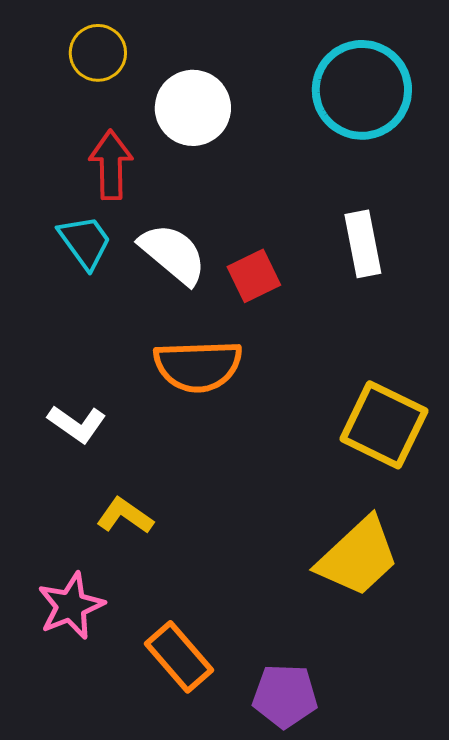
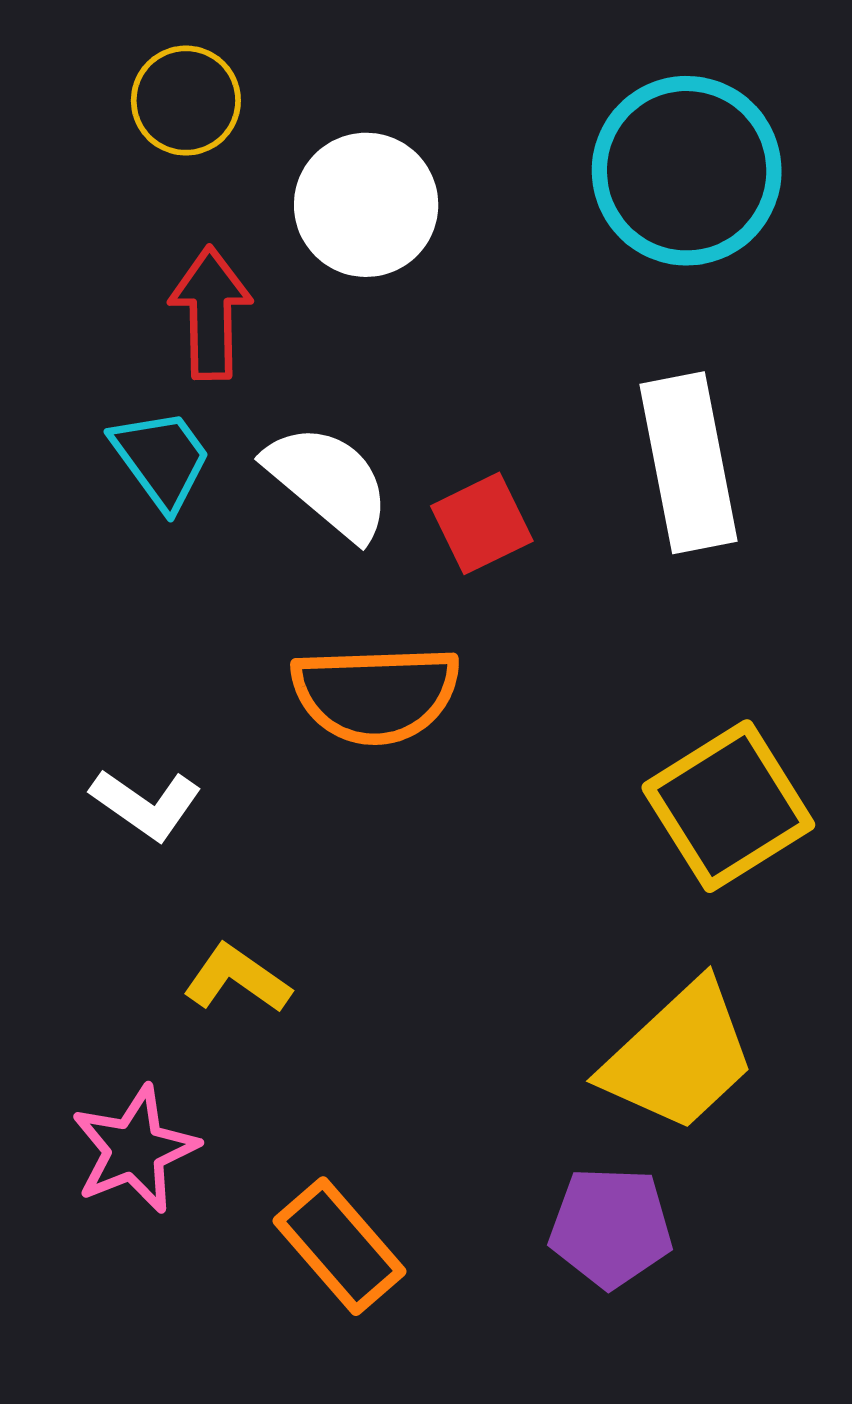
white rectangle: (363, 244) -> (689, 463), size x1.4
yellow square: (384, 425) -> (728, 806), turned 32
purple pentagon: (285, 696) -> (611, 1227), moved

